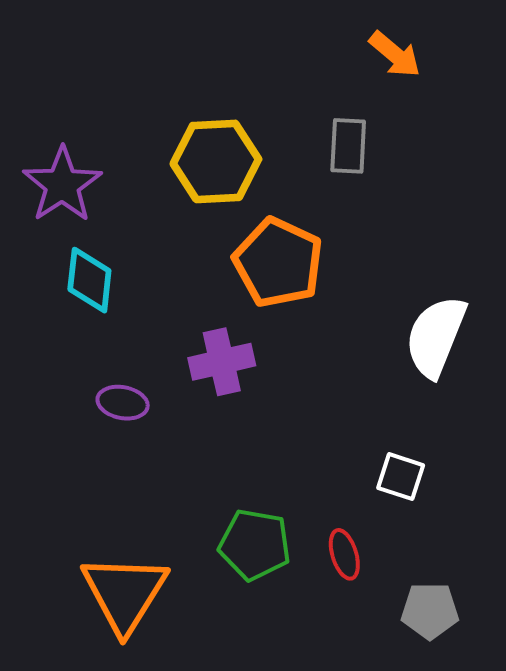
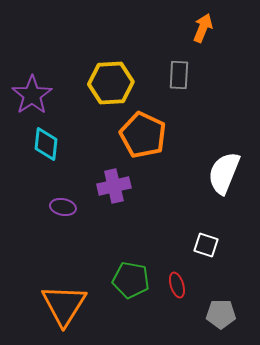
orange arrow: (395, 54) -> (203, 28), turned -108

